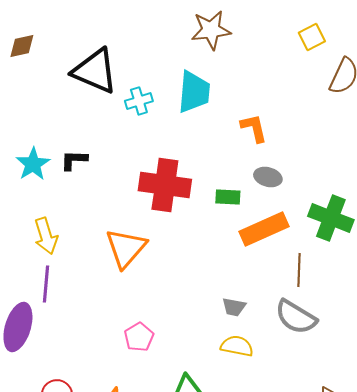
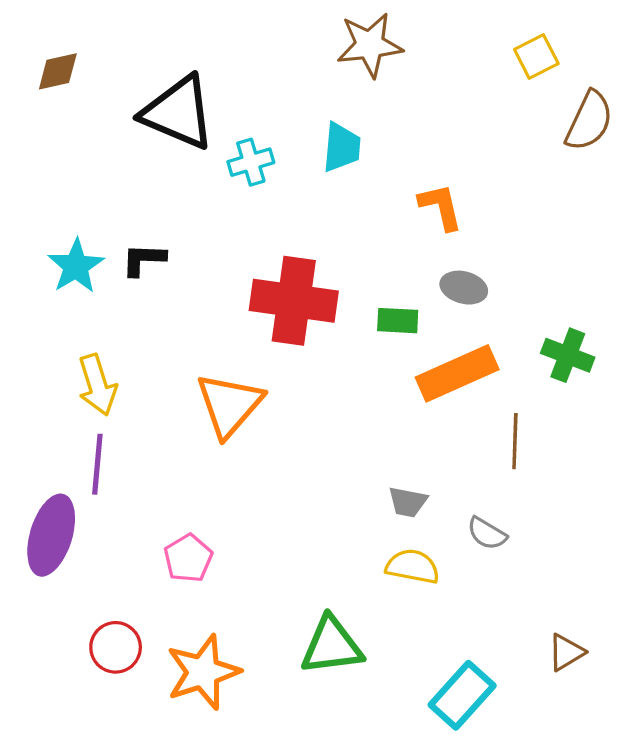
cyan trapezoid: (194, 92) -> (342, 147), size x0.7
green cross: (331, 218) -> (568, 355), size x0.7
gray semicircle: (296, 317) -> (487, 533), moved, size x0.6
pink pentagon: (139, 337) -> (188, 558), moved

